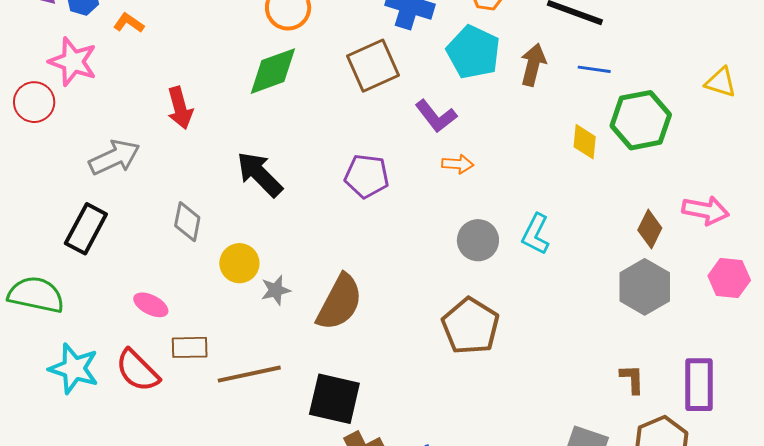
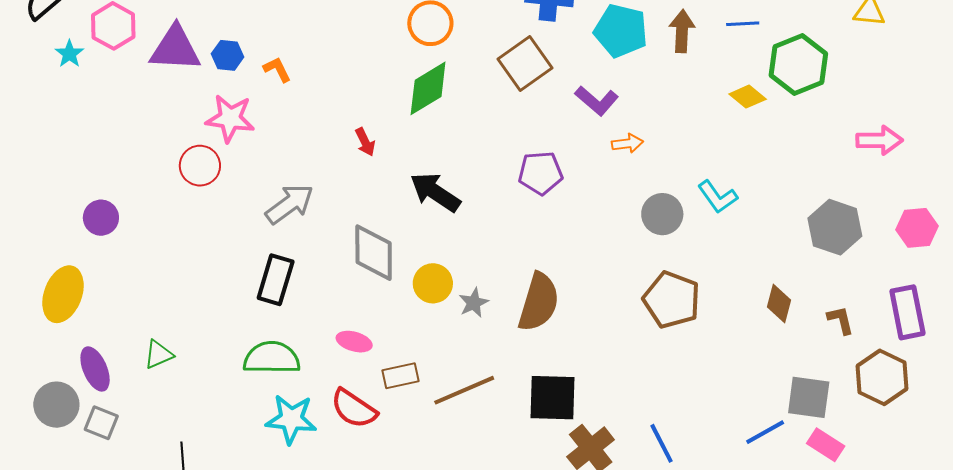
orange L-shape: (129, 23) -> (277, 69), turned 40
red arrow: (180, 108) -> (365, 142), moved, size x0.7
yellow diamond: (585, 142) -> (748, 97), turned -45
gray diamond: (187, 222) -> (374, 253), size x1.5
brown diamond: (650, 229) -> (779, 303), moved
cyan L-shape: (536, 234) -> (718, 197), turned -51
pink hexagon: (729, 278) -> (917, 228), moved
green semicircle: (36, 295) -> (272, 358), moved

